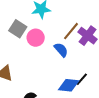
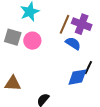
blue semicircle: (61, 50) -> (73, 43), moved

